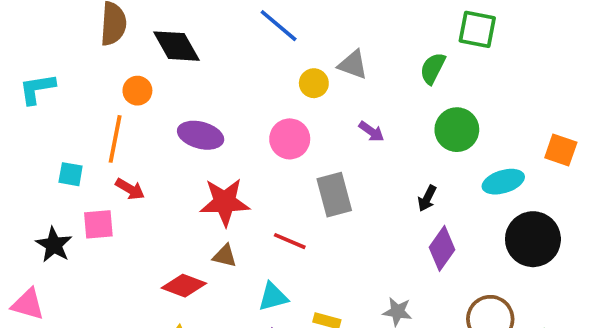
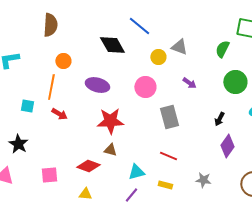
black diamond: (176, 46) -> (112, 45), moved
pink square: (98, 224) -> (49, 175), moved
red line: (290, 241) -> (168, 156), moved

